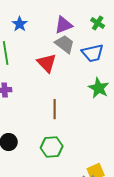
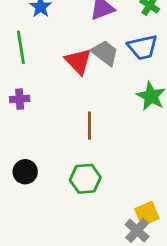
gray trapezoid: (65, 44) -> (105, 53), moved

